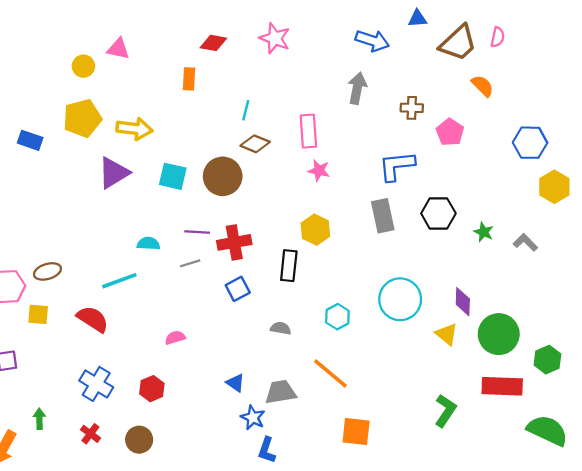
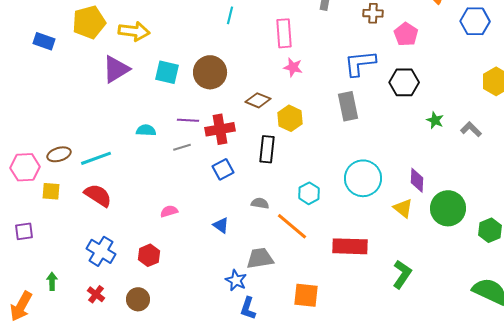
blue hexagon: (530, 143) -> (475, 21), moved
brown diamond: (255, 144) -> (258, 100), moved
black hexagon: (438, 213) -> (404, 82), moved
cyan line: (119, 281) -> (96, 158), moved
orange line: (331, 374) -> (292, 226), moved
blue triangle: (235, 383) -> (221, 225), moved
red rectangle: (502, 386) -> (350, 246), moved
orange square: (356, 432) -> (306, 295), moved

